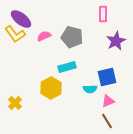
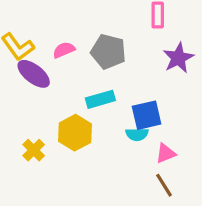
purple ellipse: (21, 19) -> (34, 74), moved
blue square: (107, 77) -> (147, 115), moved
yellow cross: (15, 103) -> (34, 150), moved

